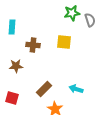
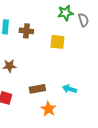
brown cross: (33, 45) -> (26, 31), moved
brown rectangle: (44, 89) -> (37, 89), turned 35

